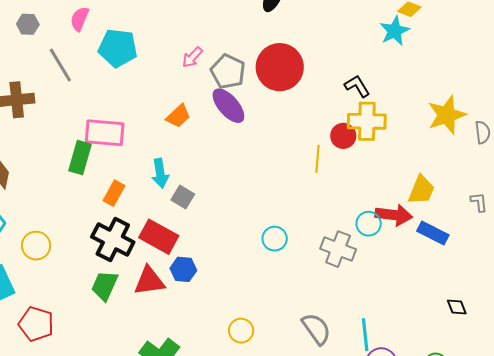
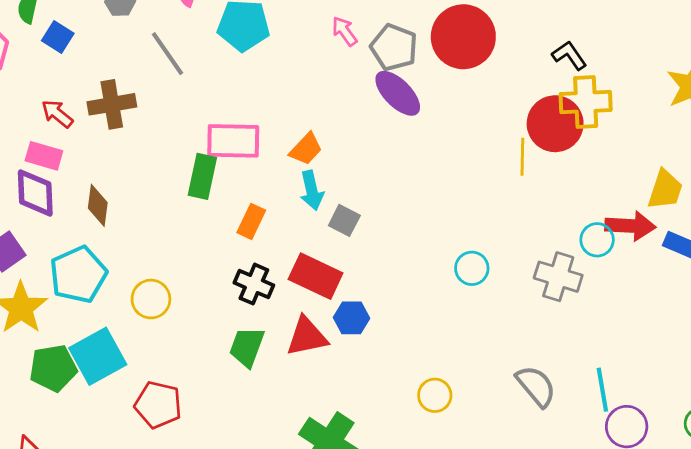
pink arrow: (192, 57) -> (345, 31), turned 105
orange trapezoid: (178, 116) -> (306, 149), moved
red circle: (343, 136) -> (555, 124), size x1.6
black cross: (113, 240) -> (254, 284), size x0.7

